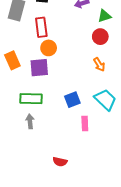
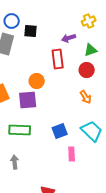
red rectangle: (41, 27) -> (58, 59), moved
gray arrow: (30, 121) -> (15, 162), moved

